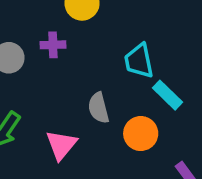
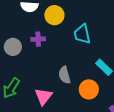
cyan trapezoid: (139, 61) -> (82, 34), moved

